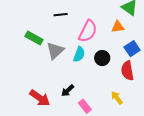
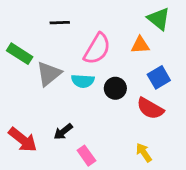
cyan semicircle: (79, 54) -> (83, 81), turned 70
red semicircle: (127, 71) -> (150, 109), turned -54
yellow arrow: (117, 98) -> (144, 153), moved

